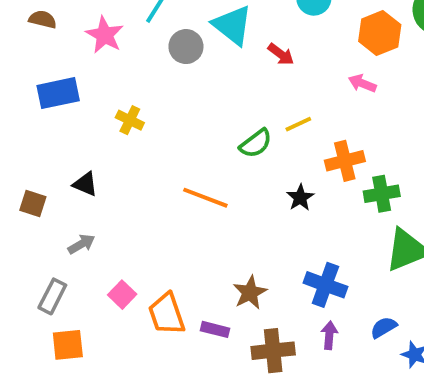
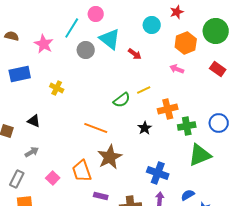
brown star: (250, 293) -> (110, 157), moved, size x1.4
orange trapezoid: (167, 314) -> (82, 171), moved

